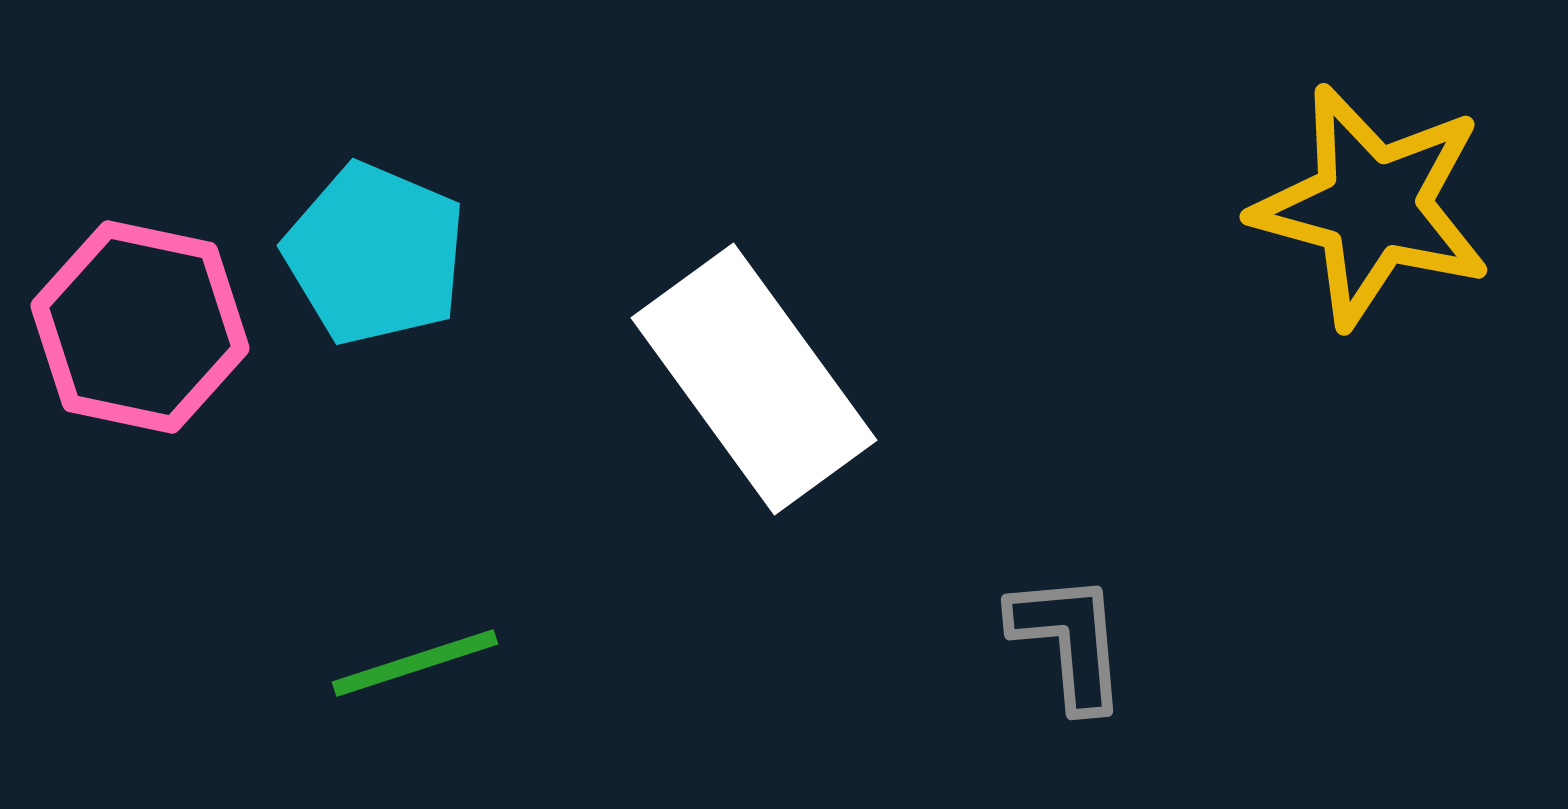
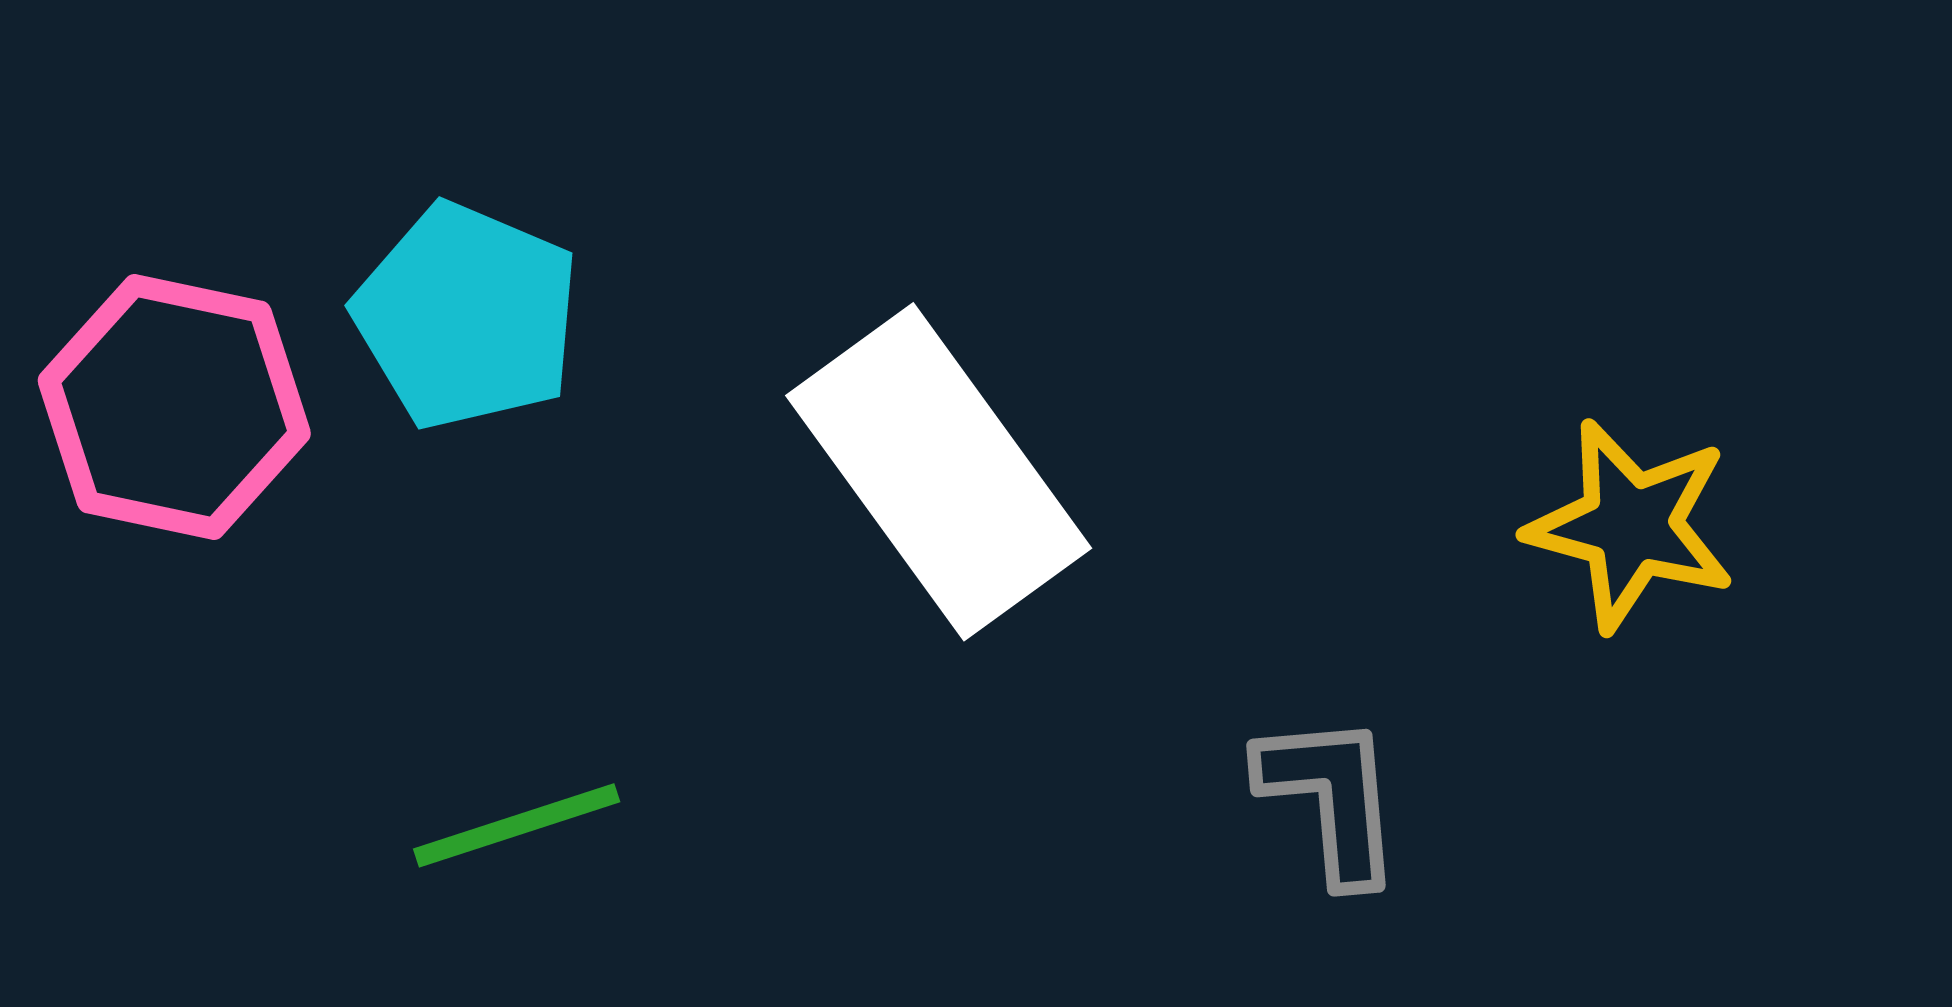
yellow star: (1372, 206) -> (1631, 525), moved, size x0.7

